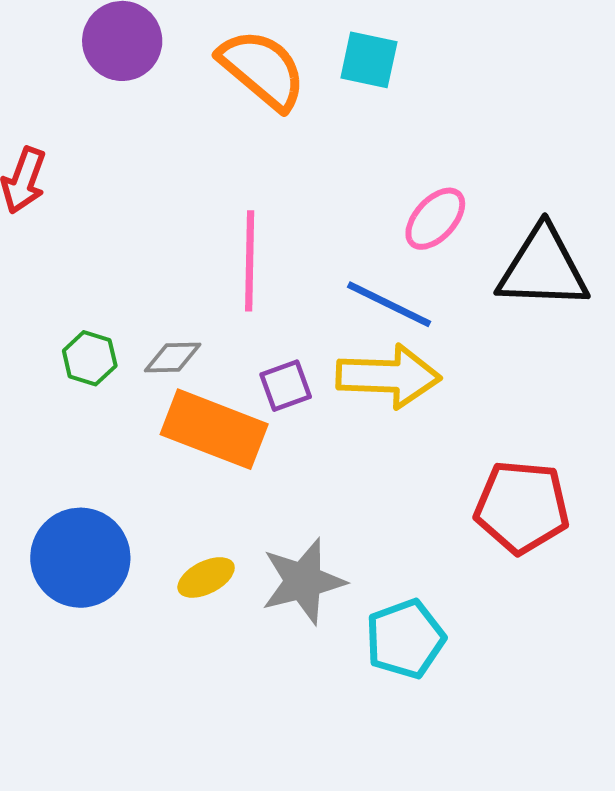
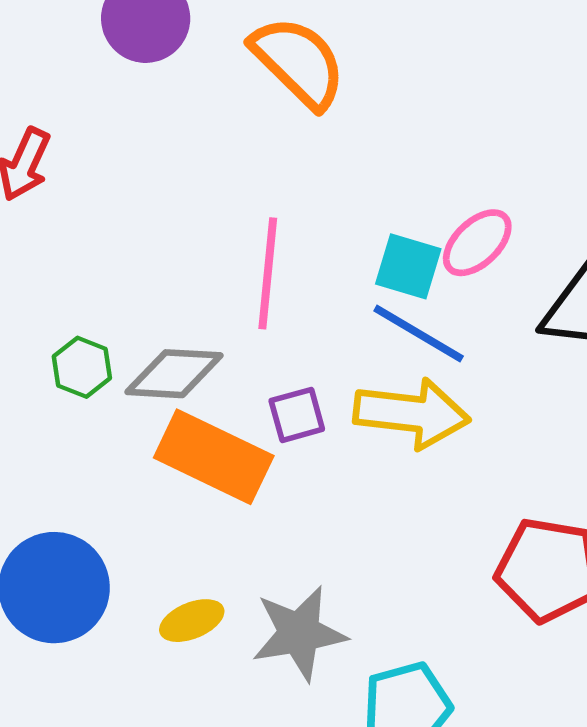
cyan square: (369, 60) -> (408, 266), moved
gray diamond: (173, 357) -> (174, 374), size x1.5

